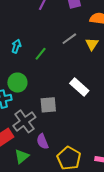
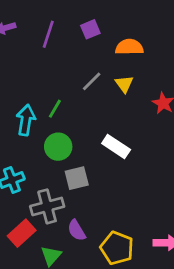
cyan arrow: (16, 46) -> (26, 120), moved, size x1.5
green circle: (17, 83) -> (58, 147), moved
gray cross: (24, 121) -> (47, 206), turned 30

